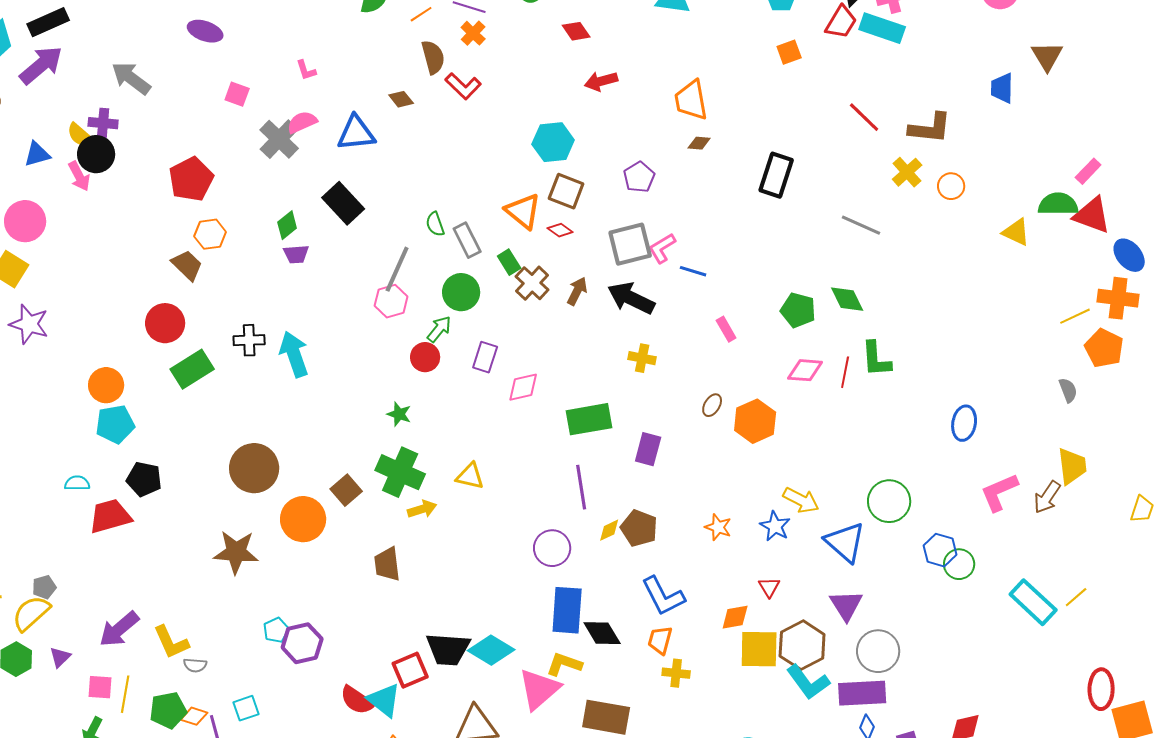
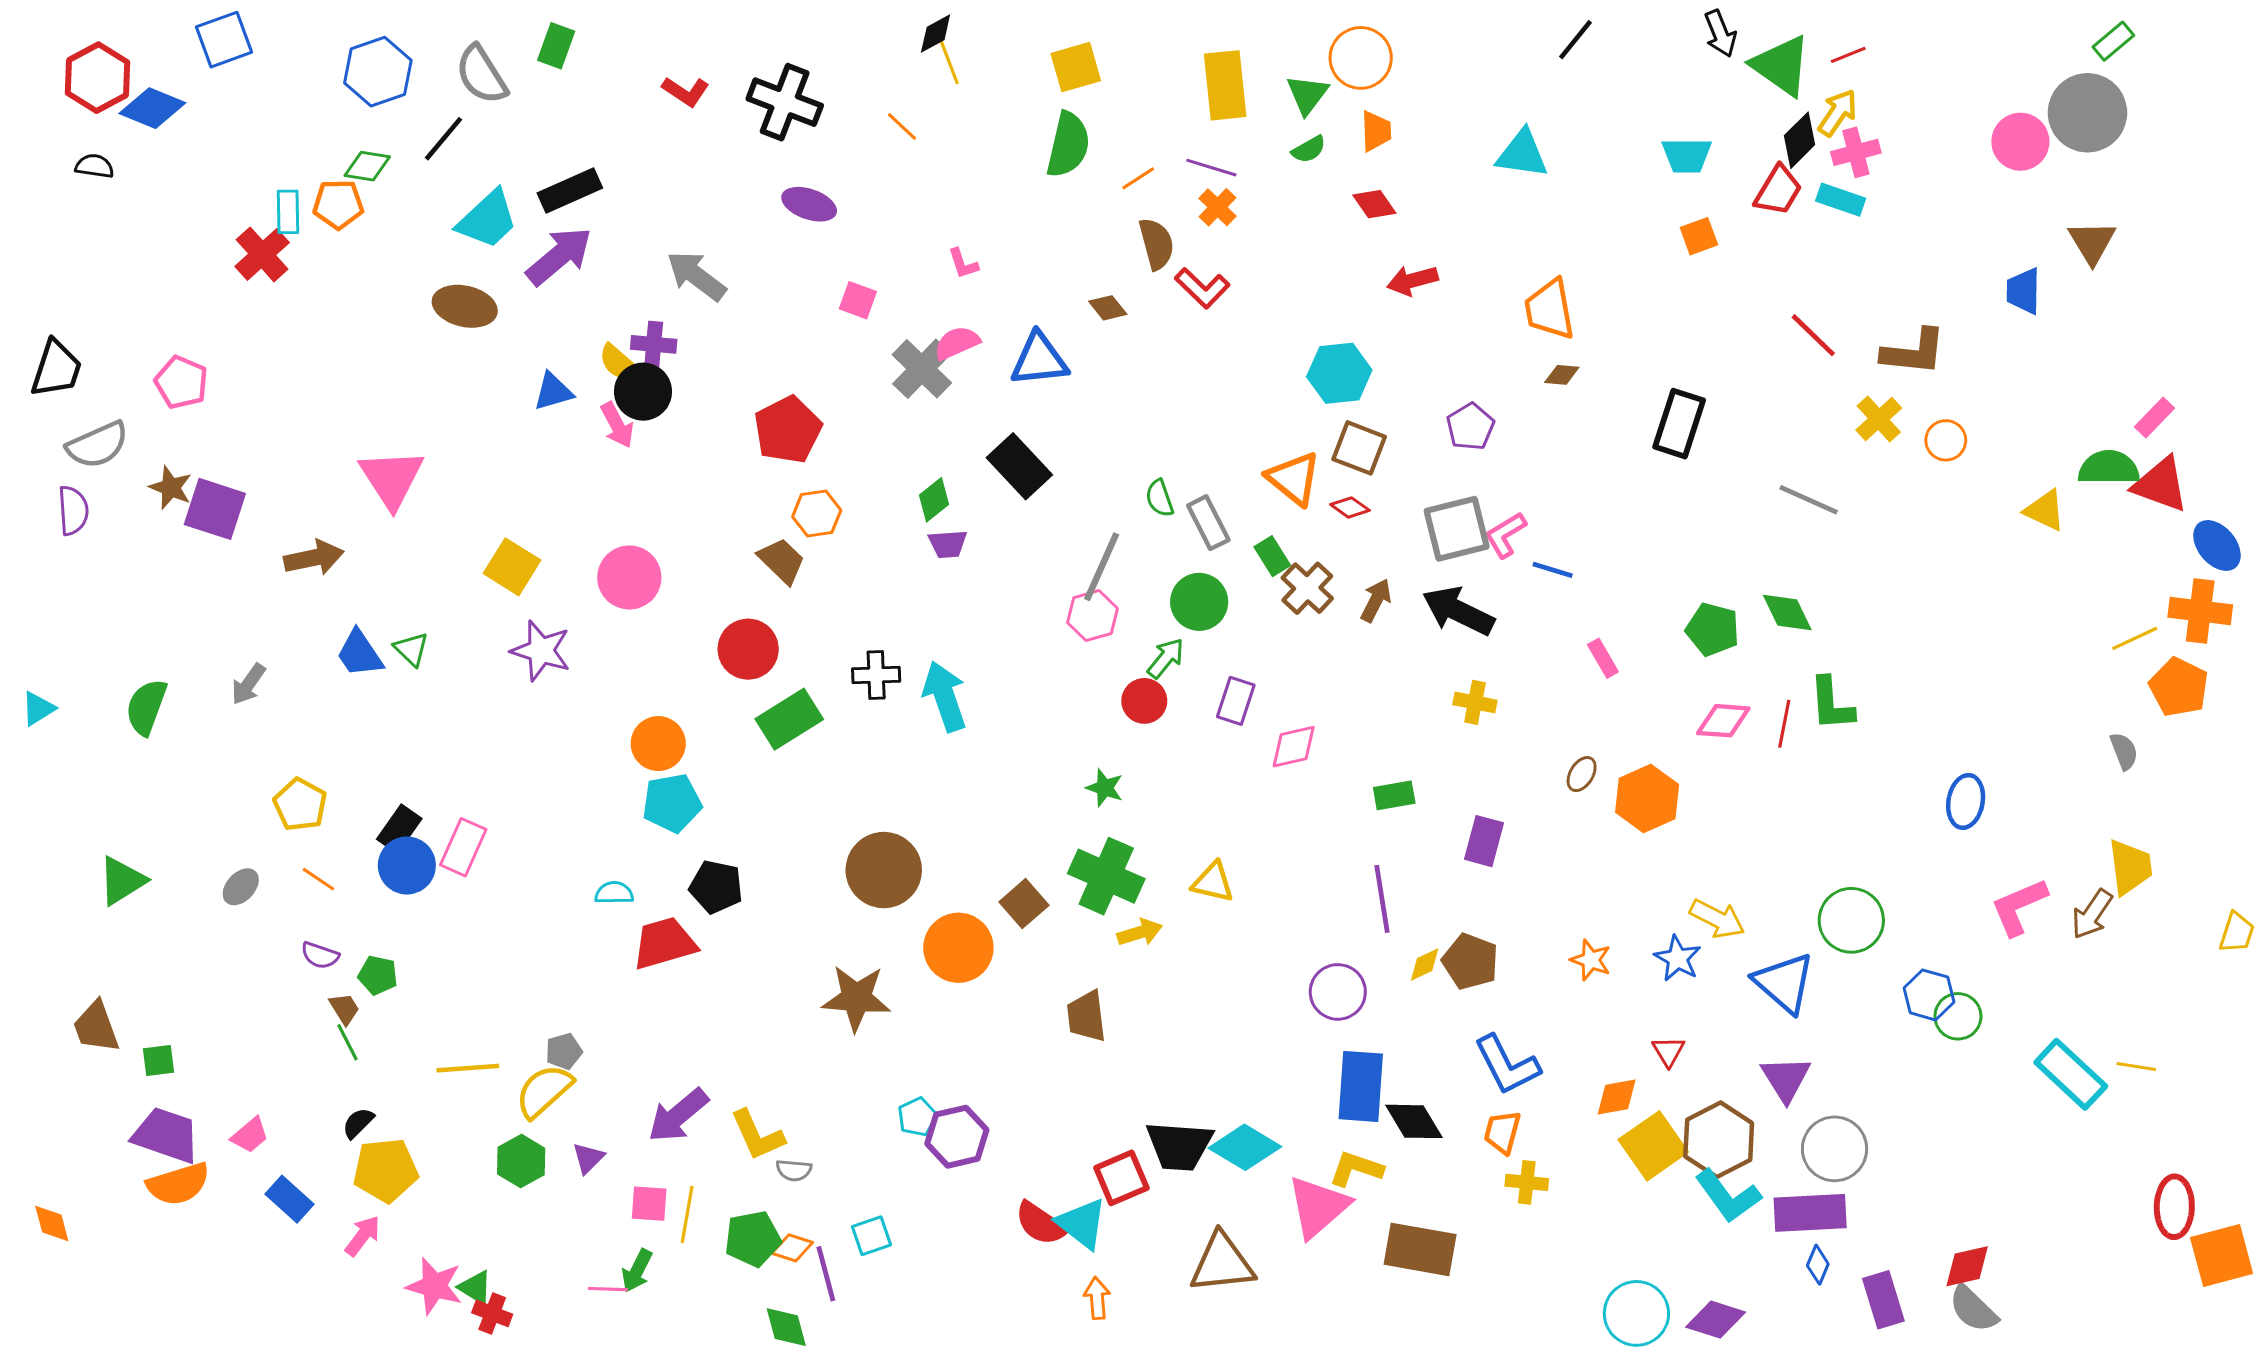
cyan rectangle: (882, 28) -> (1841, 200), size x0.7
pink circle: (25, 221) -> (629, 577), moved
green rectangle: (589, 419) -> (1394, 795), size x0.6
yellow line: (1076, 597) -> (2136, 1067), turned 50
yellow square: (759, 649) -> (1653, 1146), turned -36

